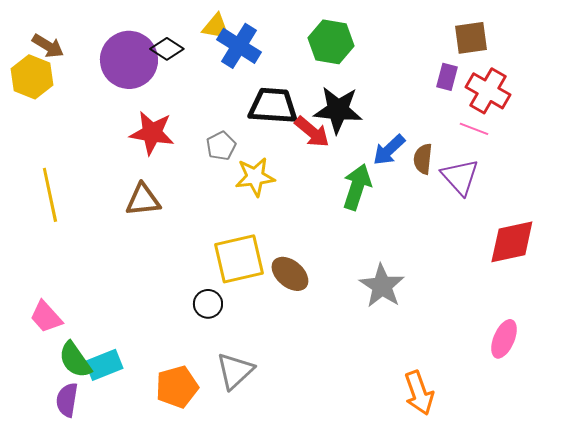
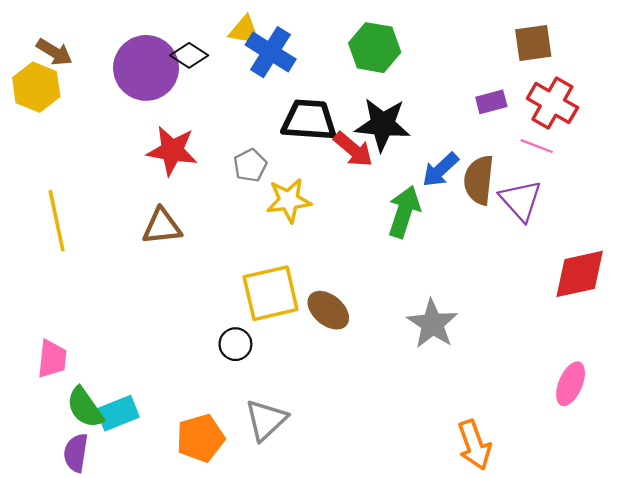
purple rectangle: (447, 77) -> (491, 102), moved, turned 60
brown semicircle: (423, 159) -> (479, 180), size x1.4
pink trapezoid: (46, 317) -> (52, 359), turned -132

